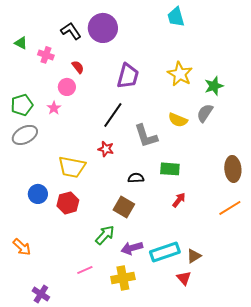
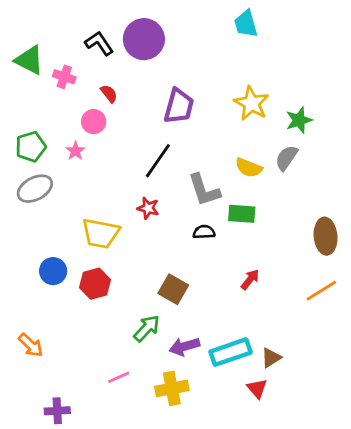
green triangle: (21, 43) -> (29, 60), size x1.6
green rectangle: (170, 169) -> (242, 214), moved
black semicircle: (136, 178) -> (204, 232), moved
purple cross: (41, 294) -> (57, 411), turned -36

